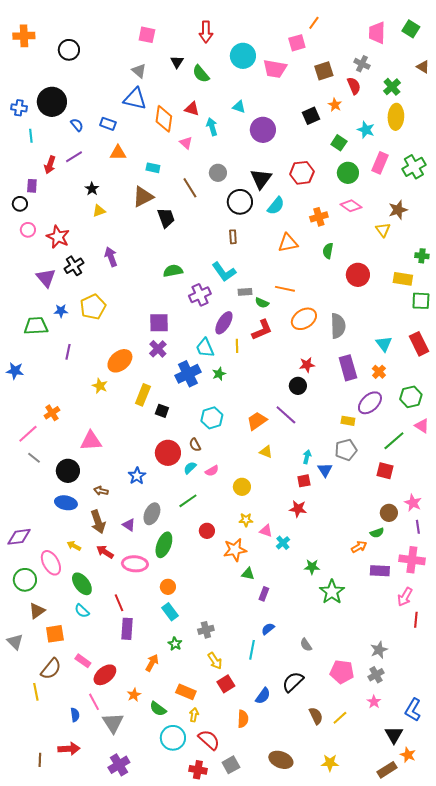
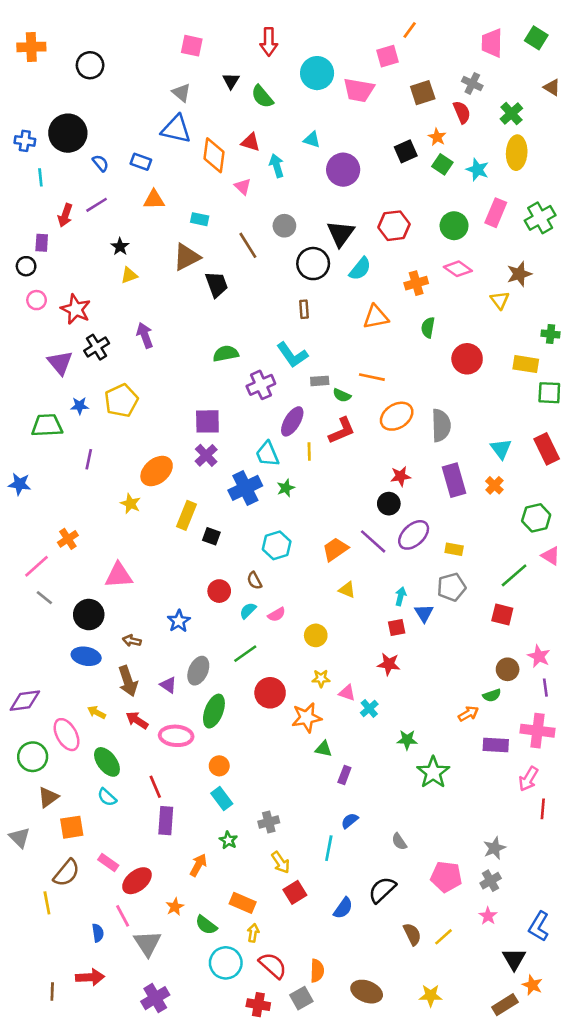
green square: (339, 143) -> (442, 164), moved
purple ellipse: (370, 403) -> (414, 535), moved
red circle: (168, 453) -> (219, 591), size x0.7
red circle: (207, 531) -> (270, 693), size x1.5
orange semicircle: (243, 719) -> (317, 971), moved

